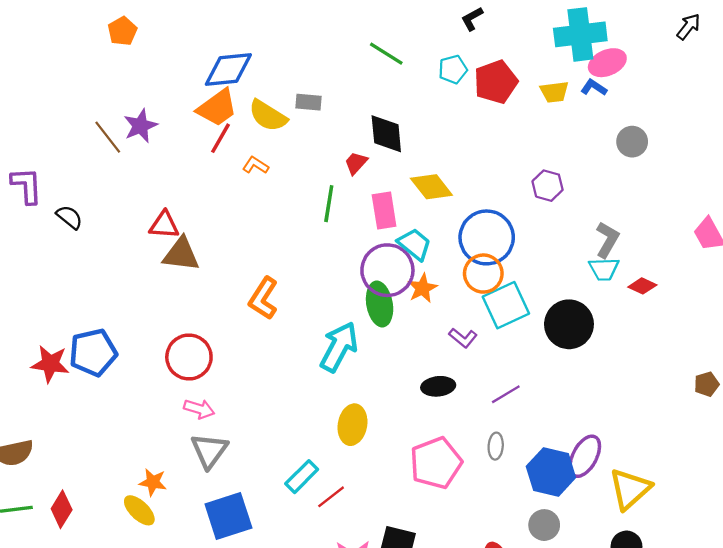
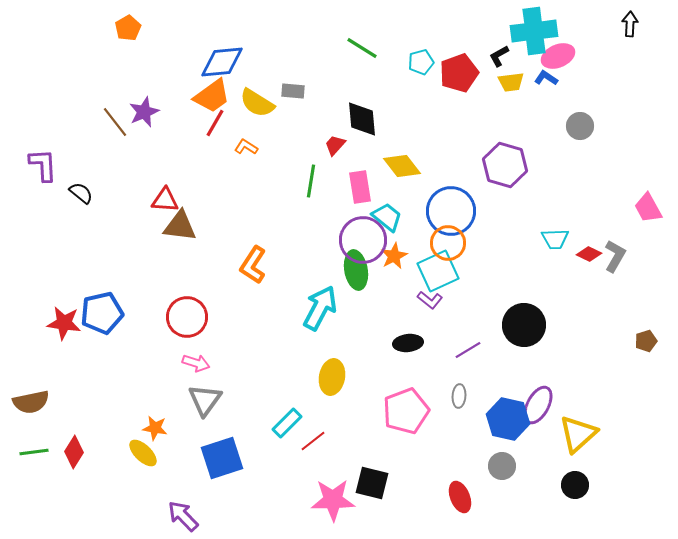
black L-shape: (472, 19) -> (499, 56), moved
black arrow: (689, 27) -> (630, 24), turned -35
purple hexagon: (548, 186) -> (505, 165), size x1.6
gray L-shape: (607, 240) -> (615, 256), moved
cyan square: (506, 305) -> (438, 271), moved
black circle: (569, 324) -> (524, 325), moved

